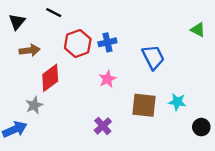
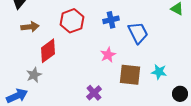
blue cross: (107, 42) -> (111, 20), moved
pink star: (107, 79) -> (108, 55), moved

